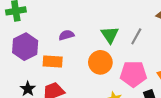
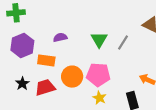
orange circle: (100, 62) -> (72, 77), moved
pink pentagon: (133, 74) -> (98, 75), moved

